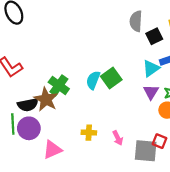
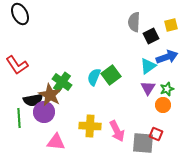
purple circle: (29, 128) -> (44, 112), moved
yellow cross: (89, 133) -> (90, 126), size x1.5
pink arrow: (118, 138) -> (117, 131), size x1.5
pink triangle: (52, 150) -> (56, 142), turned 30

